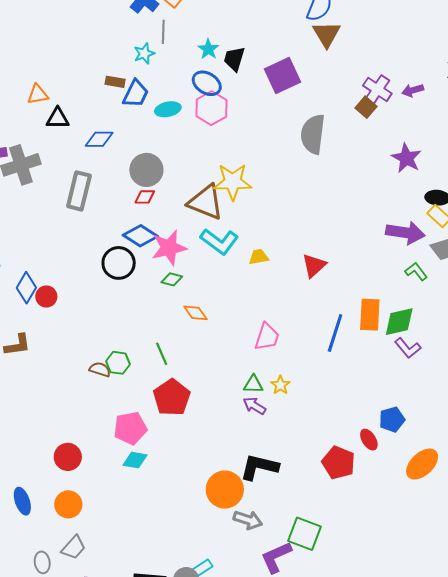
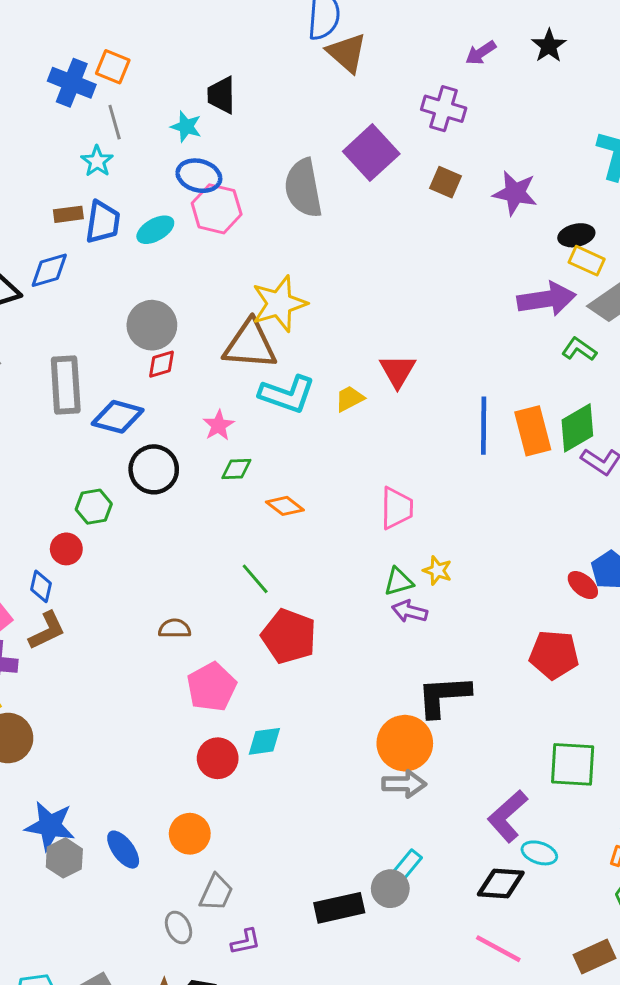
black trapezoid: (234, 59) -> (221, 95), moved
purple square: (283, 76) -> (371, 153), moved
purple arrow: (413, 90) -> (481, 53), moved
brown square: (366, 107) -> (445, 182), moved
gray semicircle: (313, 134) -> (303, 188), moved
blue diamond: (99, 139) -> (49, 270), moved
blue diamond: (140, 236) -> (118, 417), moved
pink star: (169, 248) -> (219, 425), size x0.6
red triangle: (314, 266) -> (398, 371), moved
blue diamond: (26, 288) -> (41, 586), moved, size x0.7
blue line: (335, 333) -> (484, 426), moved
green hexagon: (118, 363) -> (94, 507), moved
pink pentagon: (130, 428) -> (212, 687), moved
red ellipse: (369, 440) -> (583, 585), moved
red circle: (68, 457) -> (218, 758), moved
gray arrow: (248, 520) -> (404, 784), moved
green square: (305, 534) -> (573, 764), moved

